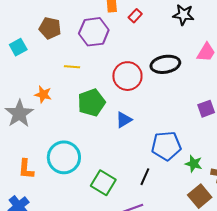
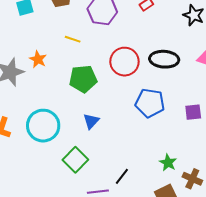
blue triangle: (124, 120) -> (91, 121), moved, turned -30
blue pentagon: (166, 146) -> (150, 103), moved
black line: (145, 177) -> (122, 176), moved

